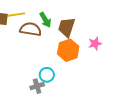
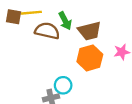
brown trapezoid: (67, 27) -> (89, 31), turned -125

